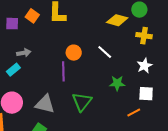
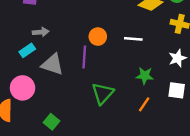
white line: (105, 52) -> (133, 39), turned -42
gray triangle: (45, 104) -> (52, 64), moved
orange line: (134, 112) -> (144, 104), moved, turned -32

